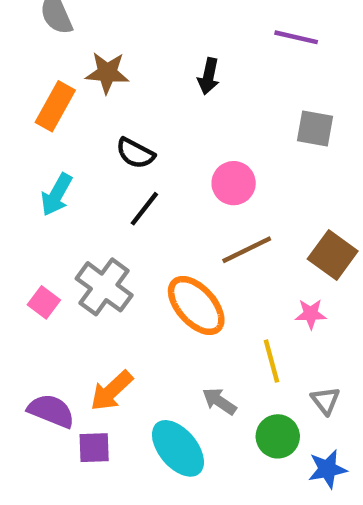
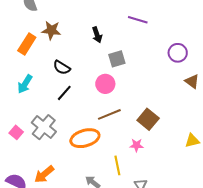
black arrow: (209, 76) -> (97, 35), turned -35
gray square: (315, 129) -> (117, 59), moved, turned -30
orange ellipse: (196, 305) -> (85, 138), turned -68

